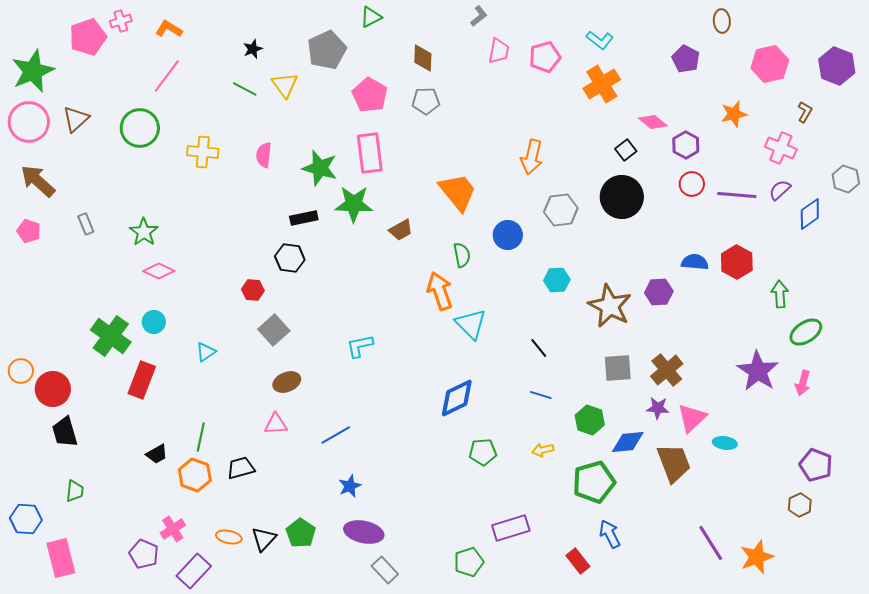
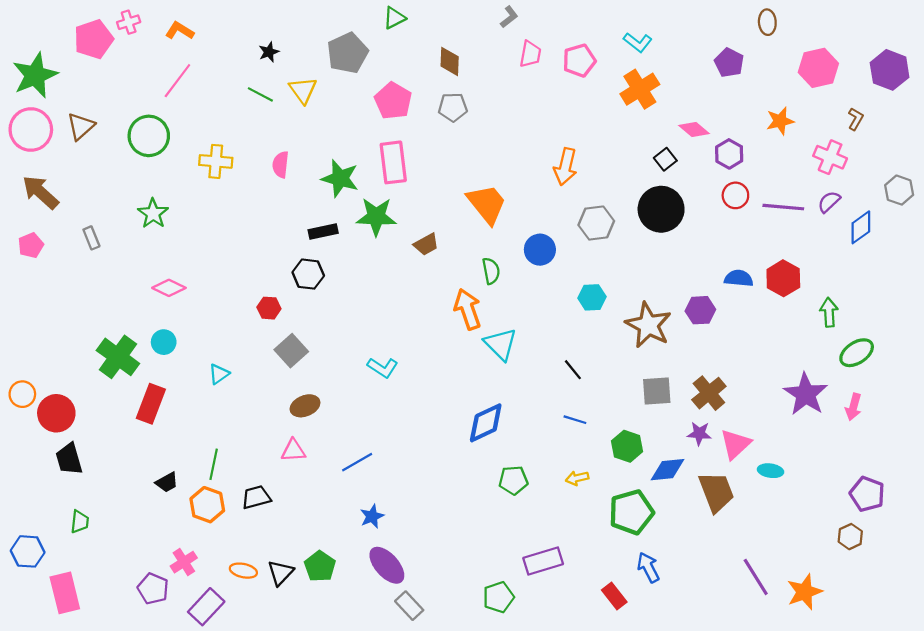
pink pentagon: (29, 231) -> (31, 245), turned 30
green star: (144, 232) -> (153, 213), moved
cyan L-shape: (360, 346) -> (383, 368), turned -136
purple ellipse: (364, 532) -> (387, 565), turned 36

